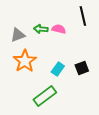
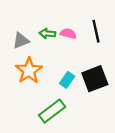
black line: (83, 16) -> (96, 31), moved
black square: (82, 68) -> (95, 79), size x1.6

